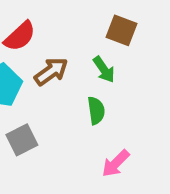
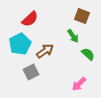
brown arrow: (51, 71) -> (45, 51), moved
green semicircle: (96, 111) -> (88, 54), moved, turned -40

